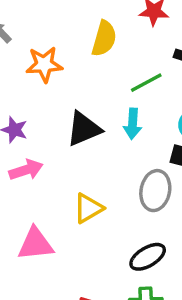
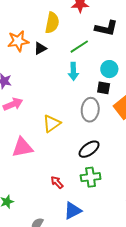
black triangle: (84, 129) -> (40, 48), moved, size x0.6

